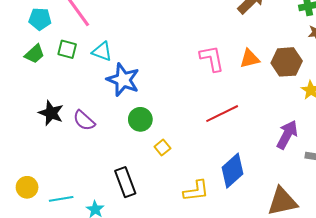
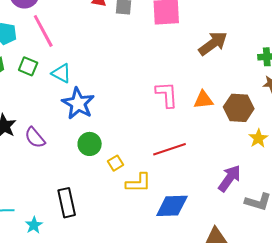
yellow square: (162, 148) -> (116, 163), moved
blue diamond: (233, 171) -> (172, 206), turned 32
yellow L-shape: (196, 191) -> (138, 183), moved

